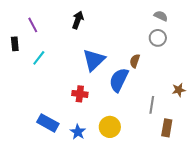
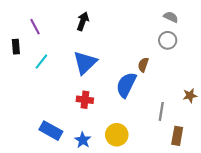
blue triangle: (94, 60) -> (85, 63), moved

